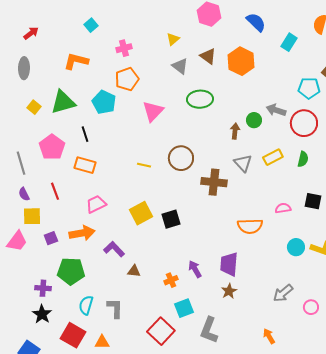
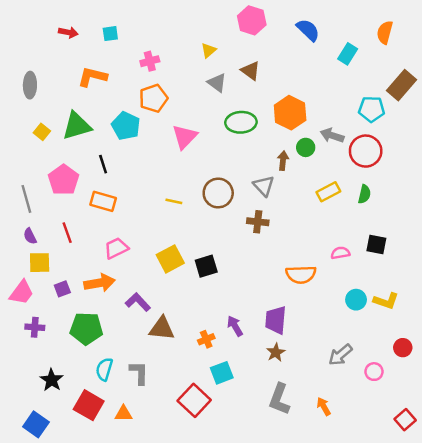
cyan square: (91, 25) -> (110, 34), turned 32
red arrow: (31, 33) -> (68, 32), moved, turned 49
orange hexagon: (241, 61) -> (290, 113), moved
gray triangle: (243, 163) -> (264, 186), moved
brown cross: (214, 182) -> (258, 222), size x0.7
brown triangle: (134, 271) -> (162, 328), size x1.6
purple cross: (43, 288) -> (35, 327), moved
gray L-shape: (209, 330) -> (279, 399), moved

